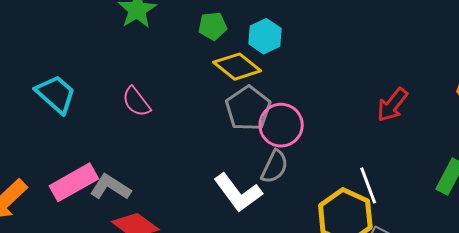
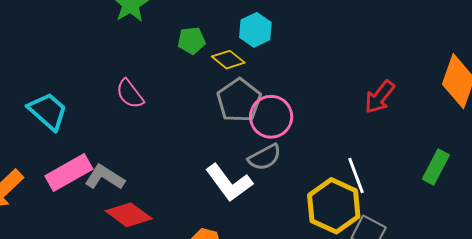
green pentagon: (213, 26) -> (191, 41), moved
yellow diamond: (237, 67) -> (228, 60), size x0.7
cyan trapezoid: (56, 94) -> (48, 111), moved
gray semicircle: (274, 167) -> (265, 157), turned 36

